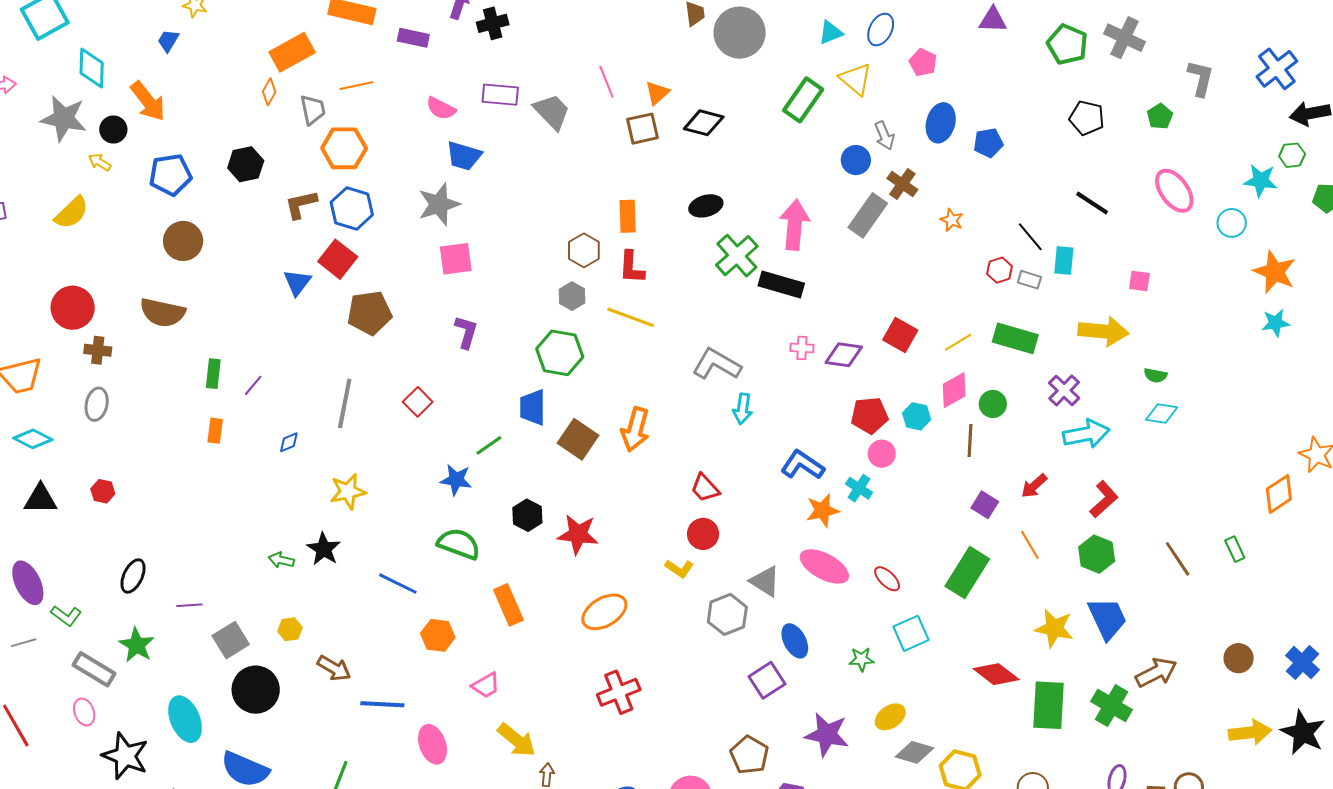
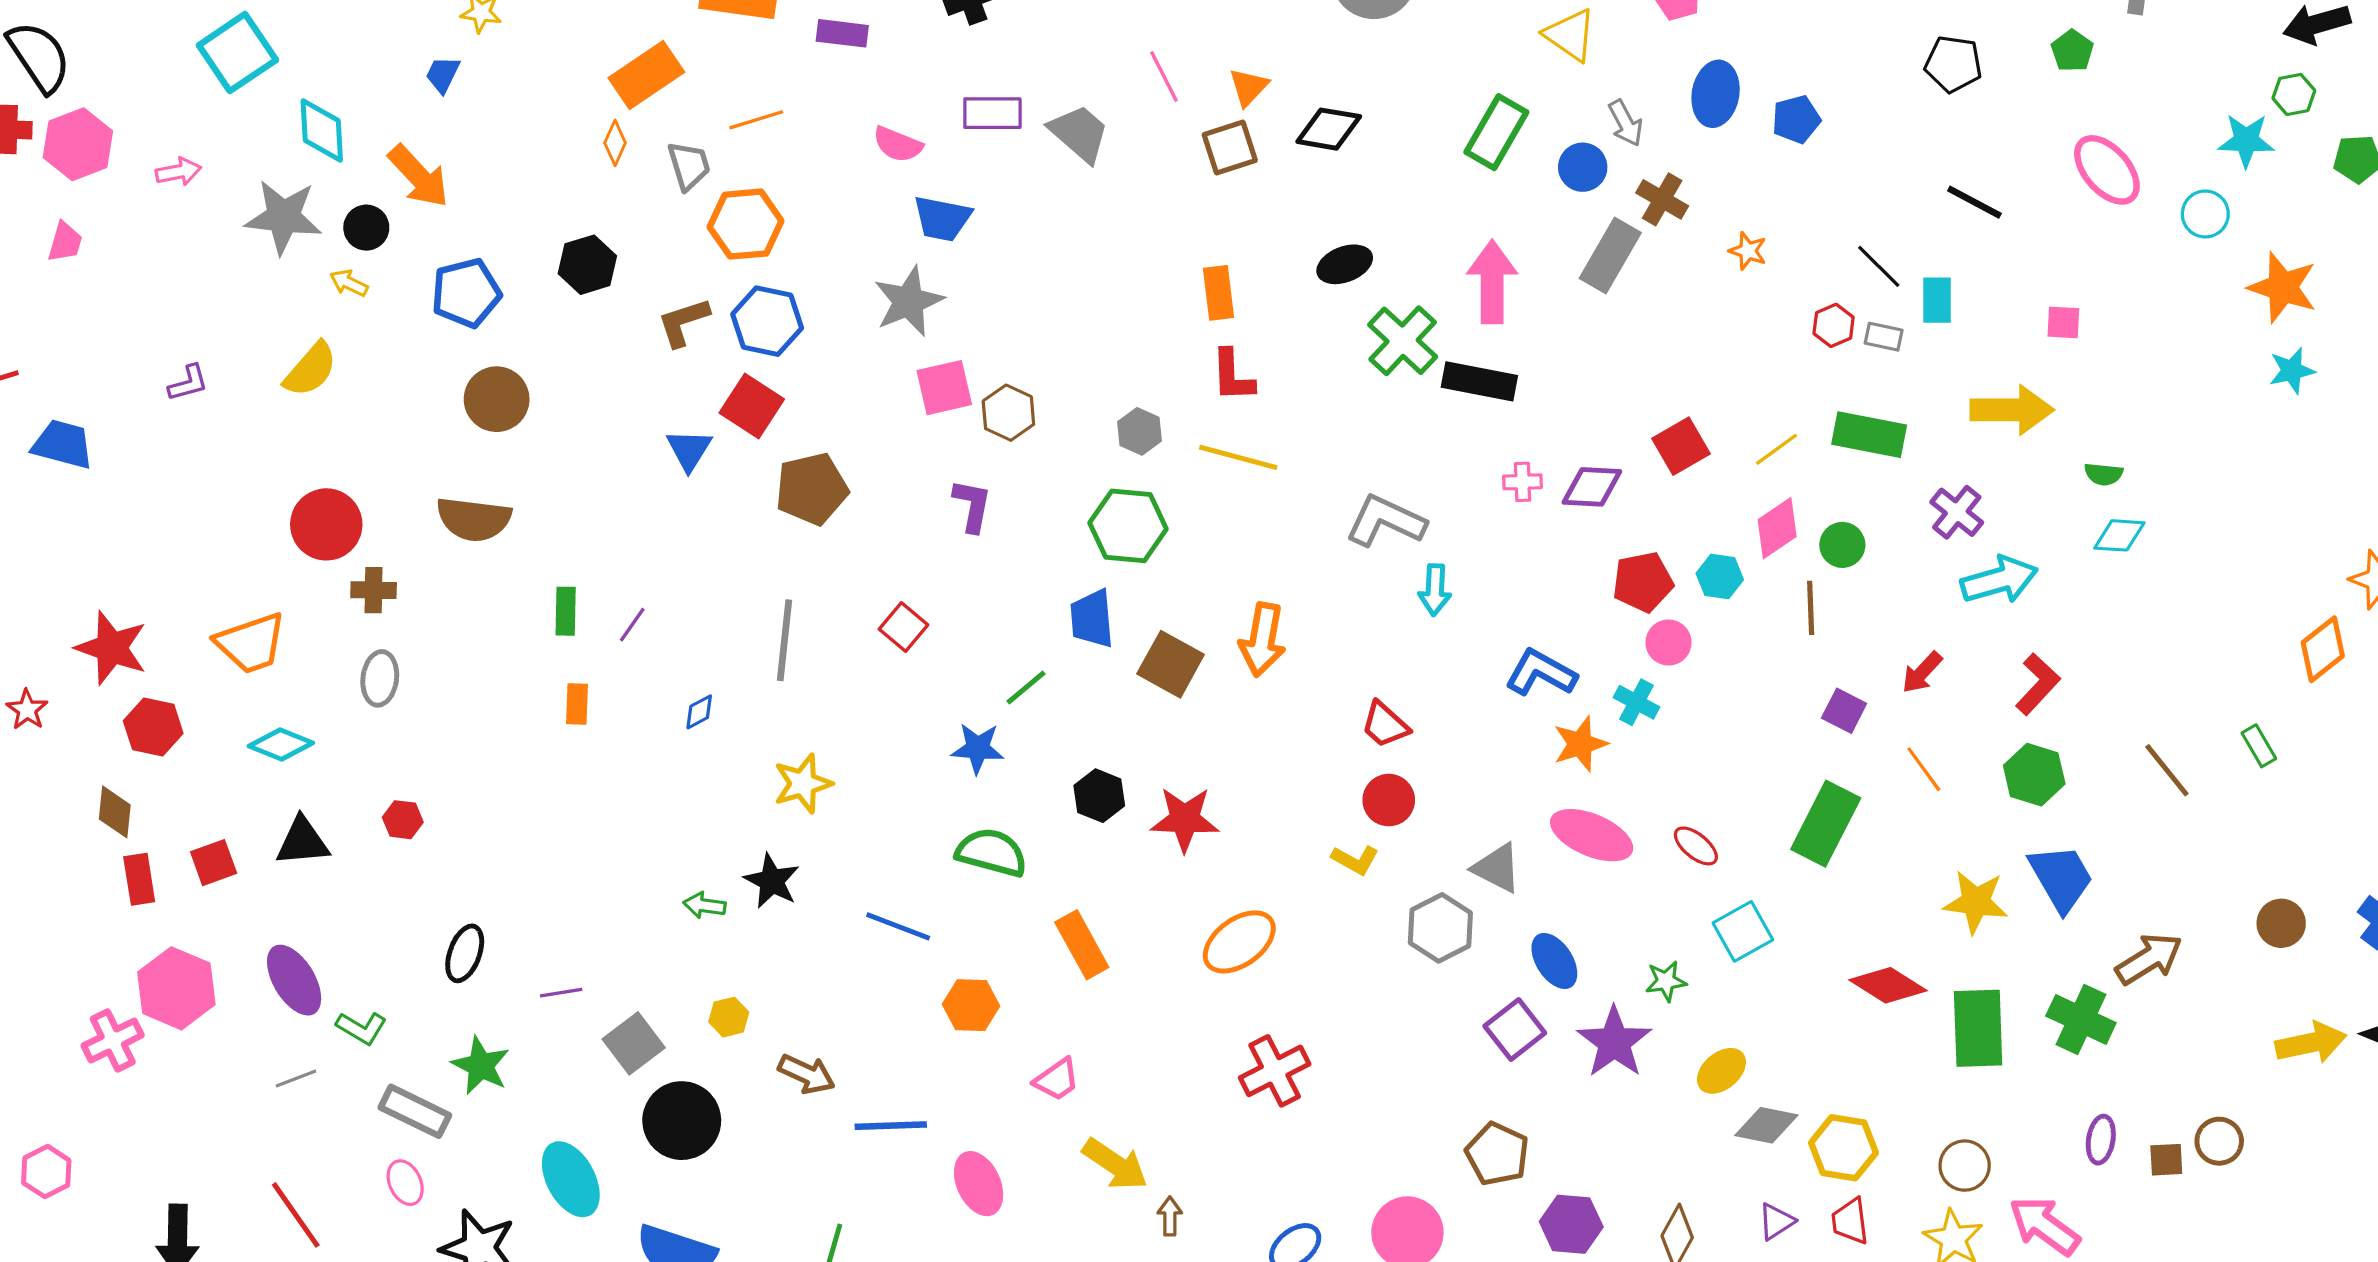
green rectangle: (803, 100) -> (1496, 132), moved
brown hexagon: (584, 250) -> (1008, 413), moved
red square: (900, 335) -> (1681, 446), turned 36
purple star: (827, 735) -> (1614, 1042), moved, turned 30

